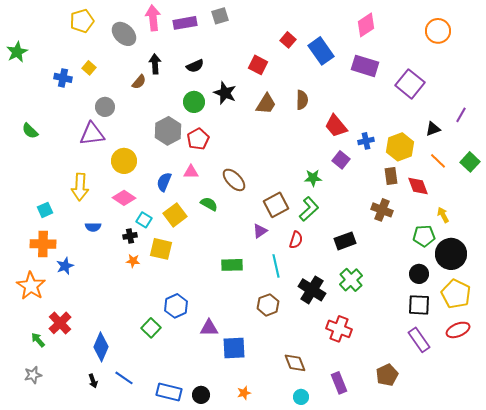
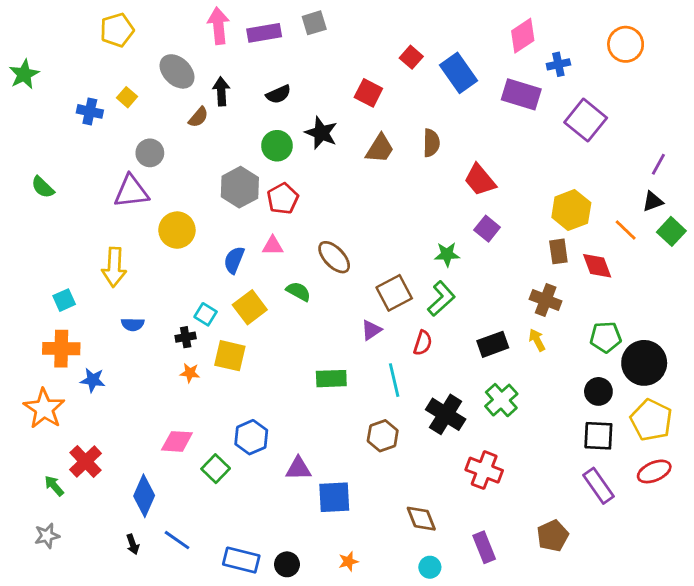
gray ellipse: (124, 34) -> (177, 71), moved
black triangle: (433, 129) -> (653, 201), moved
blue cross: (366, 141) -> (558, 64), moved
pink diamond: (124, 198) -> (177, 441), moved, turned -30
yellow arrow: (443, 215) -> (537, 340), moved
blue star: (65, 266) -> (93, 380), turned 30

